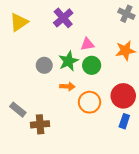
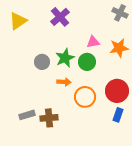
pink triangle: (87, 44) -> (93, 42), moved
gray rectangle: (18, 110) -> (27, 115), moved, turned -56
brown cross: (40, 124) -> (49, 118), moved

